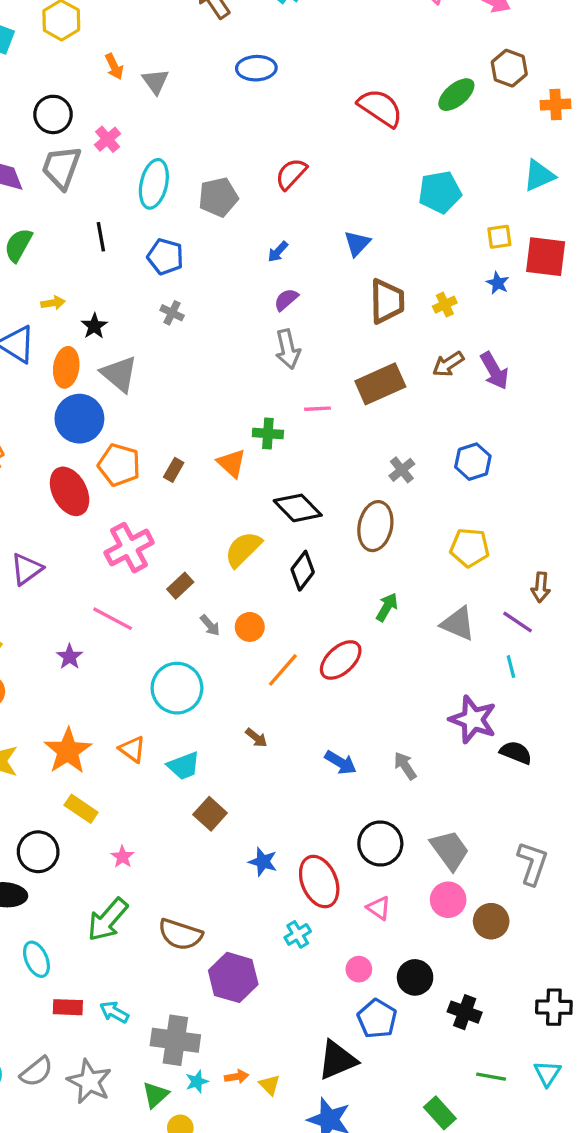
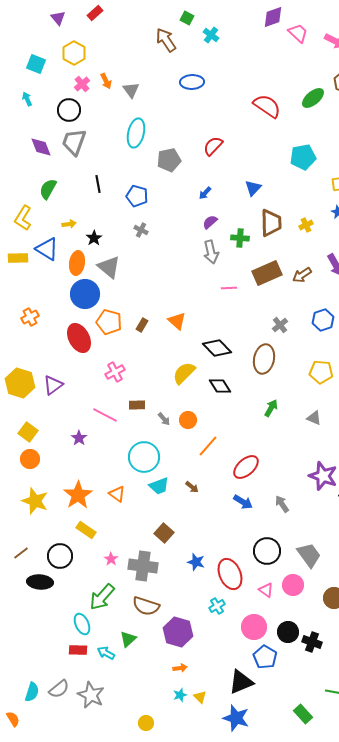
pink cross: (108, 139) -> (82, 84), moved
cyan ellipse: (154, 184) -> (136, 133), moved
brown arrow: (448, 364) -> (302, 275), moved
green cross: (268, 434) -> (240, 238), moved
pink cross: (129, 548) -> (115, 372), size x0.7
black diamond: (303, 571) -> (220, 386), turned -70
brown rectangle: (180, 586) -> (137, 405), moved, turned 42
gray triangle: (458, 624) -> (314, 418), size x0.7
red ellipse: (341, 660) -> (246, 467), moved
cyan trapezoid: (184, 766) -> (159, 486), moved
pink circle: (448, 900) -> (293, 585), moved
cyan ellipse: (36, 959) -> (82, 624), moved
pink circle: (359, 969) -> (254, 627), size x1.6
black cross: (465, 1012) -> (312, 642), moved
gray cross: (175, 1040) -> (143, 566), moved
orange arrow: (237, 1077) -> (180, 668), moved
cyan star: (197, 1082) -> (180, 695), moved
green triangle: (155, 1095) -> (128, 639), moved

